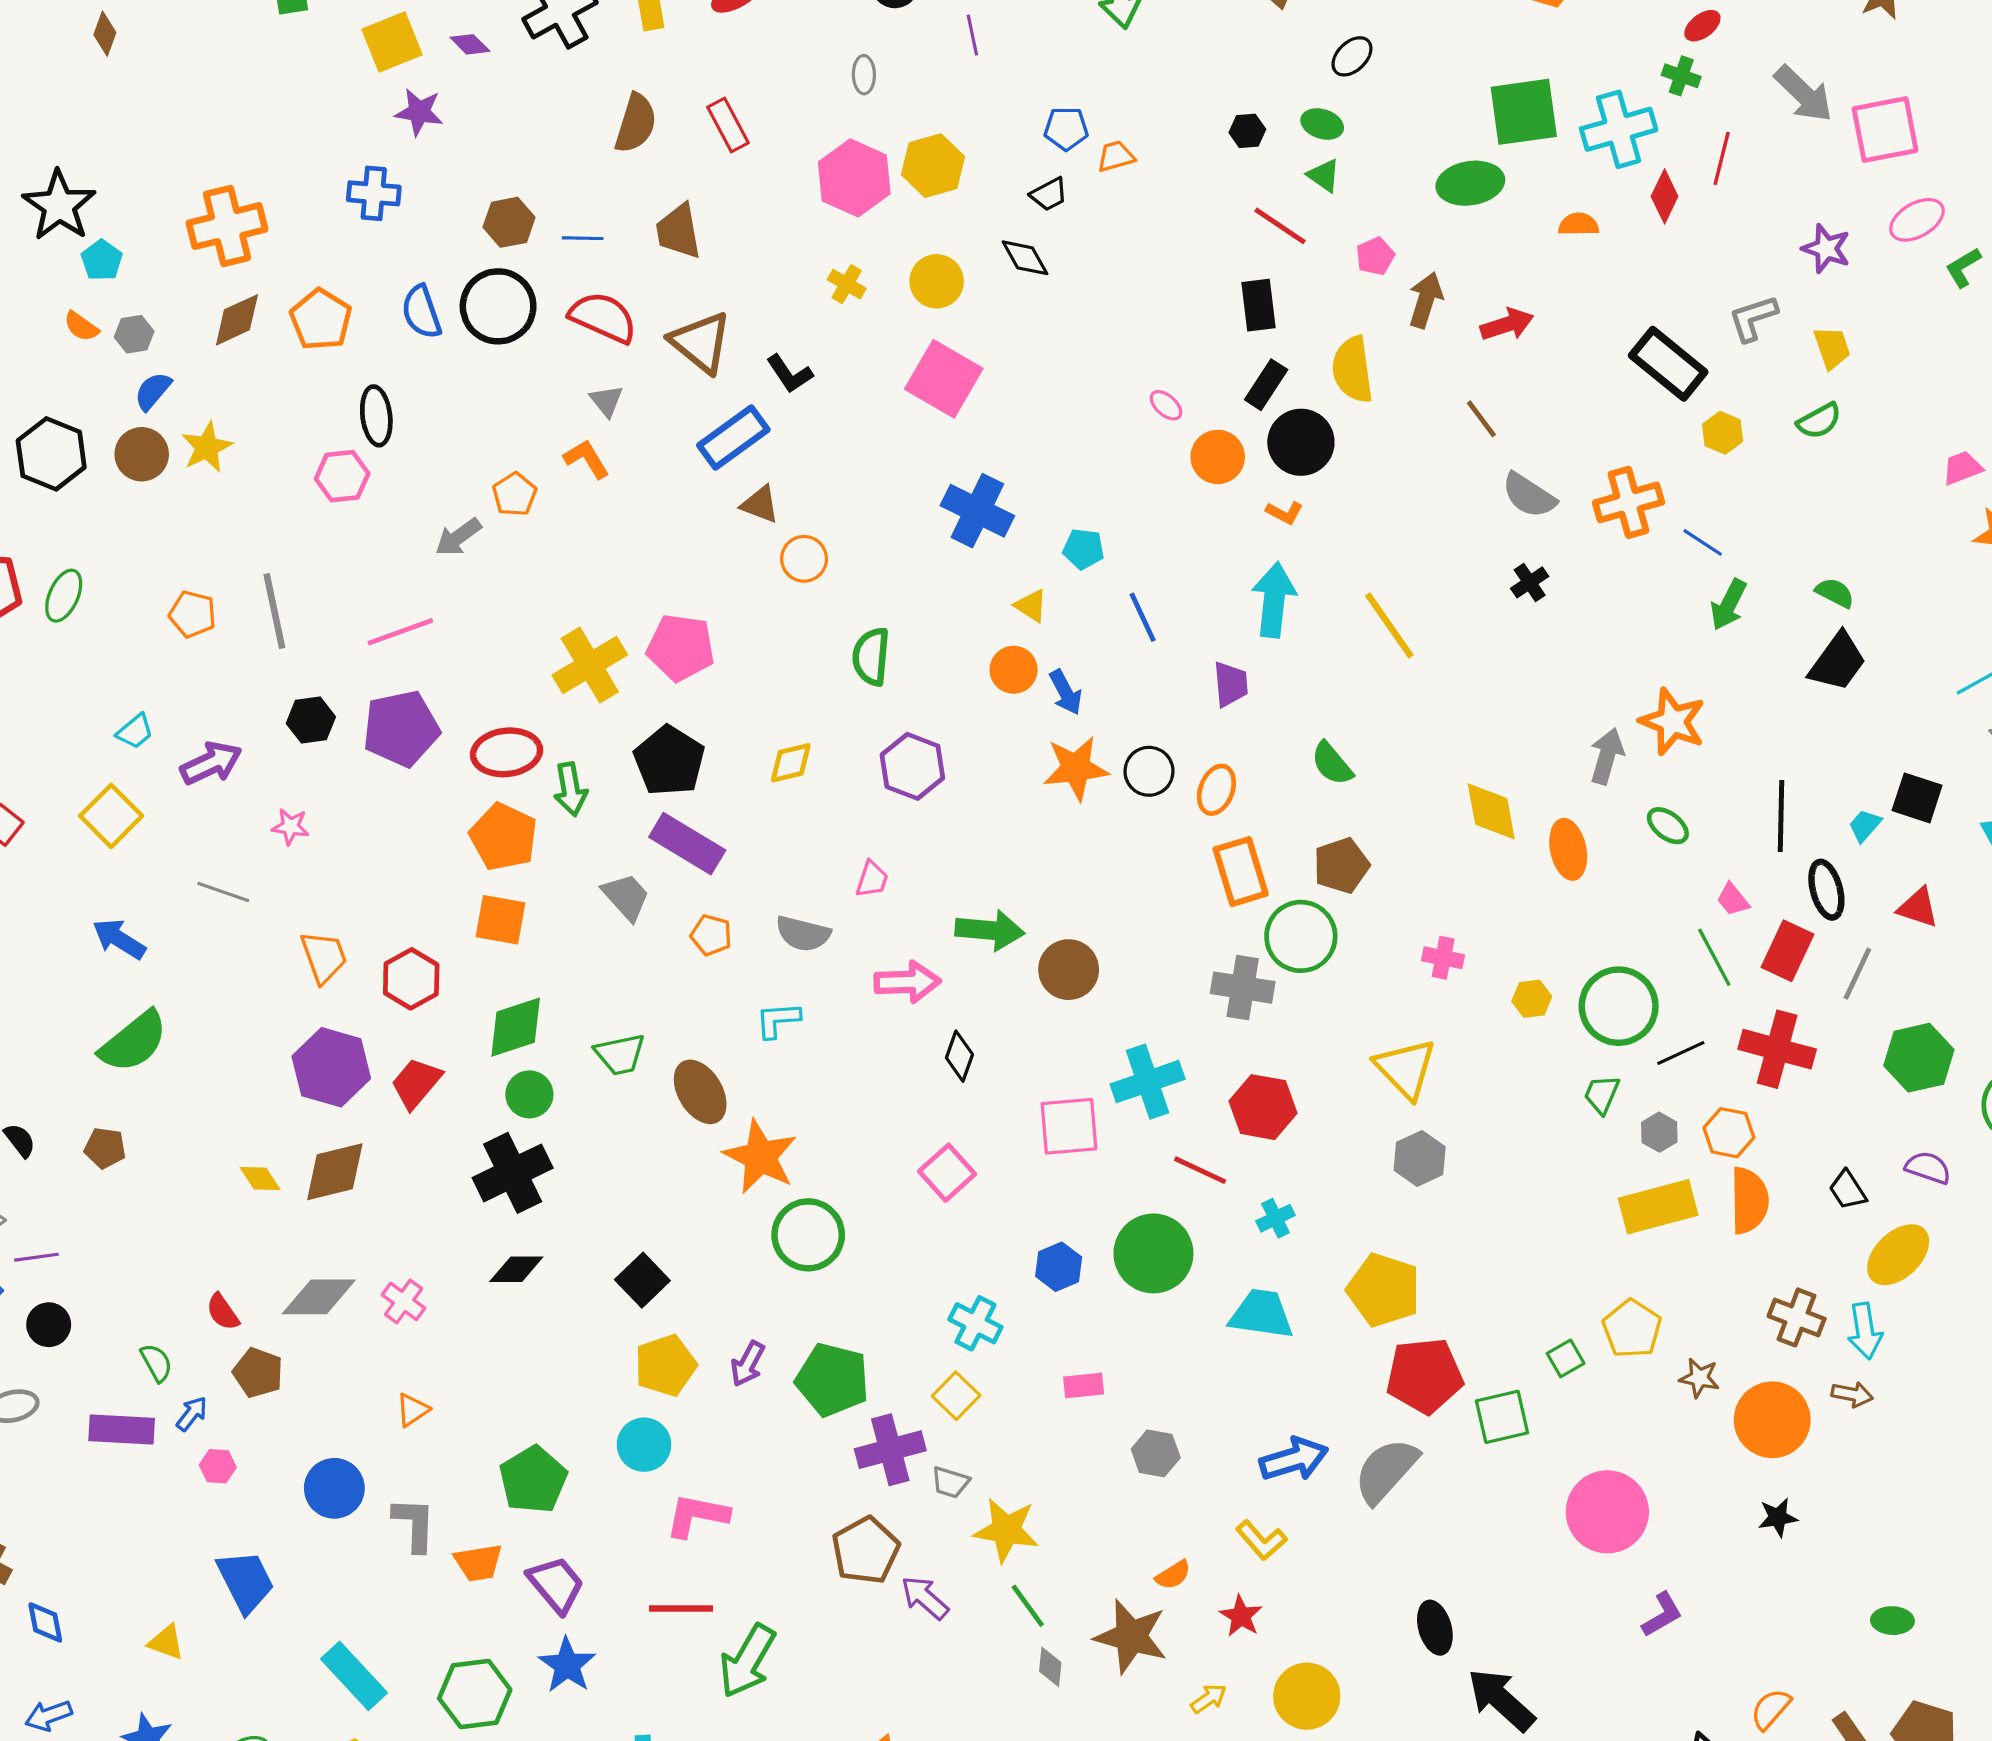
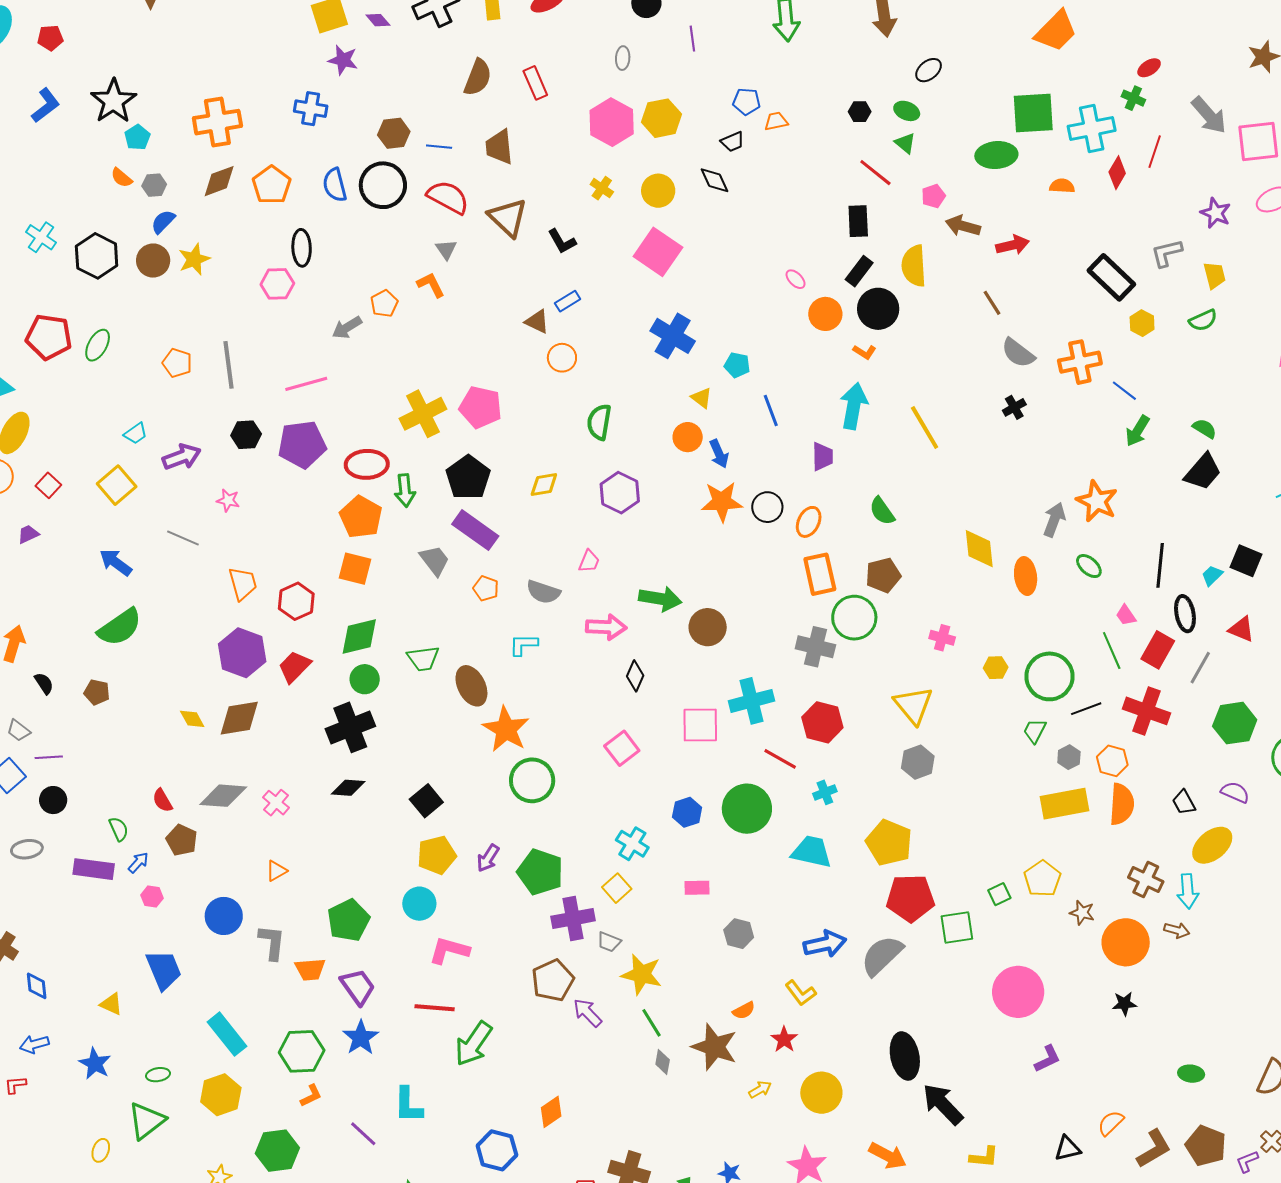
brown arrow: (1426, 300) -> (963, 226), turned -96
blue rectangle: (733, 437) -> (568, 301), moved, size x0.6
black ellipse: (1435, 1628) -> (905, 1056), size x1.4

